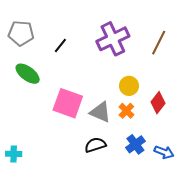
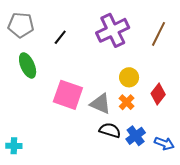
green ellipse: (28, 74) -> (28, 65), turned 30
black semicircle: (95, 145) -> (110, 130), moved, turned 35

